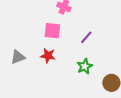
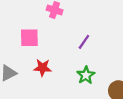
pink square: (52, 31) -> (29, 38), moved

